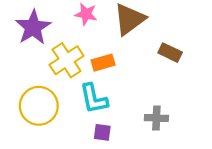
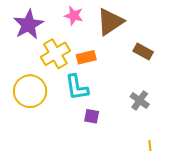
gray cross: (156, 118) -> (140, 100), moved, turned 30
purple square: (102, 132) -> (92, 116), moved

